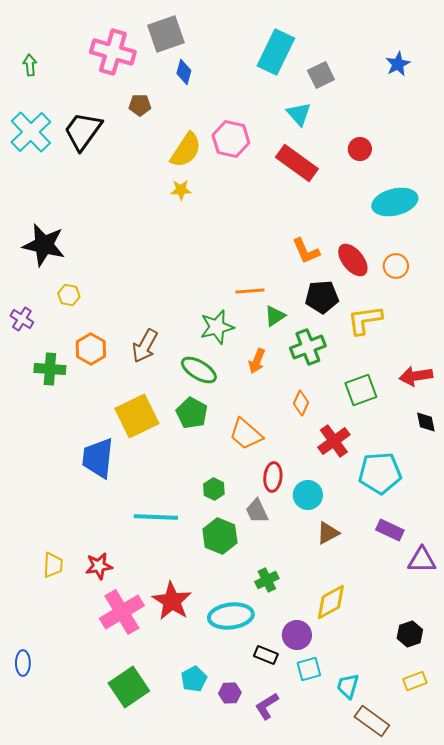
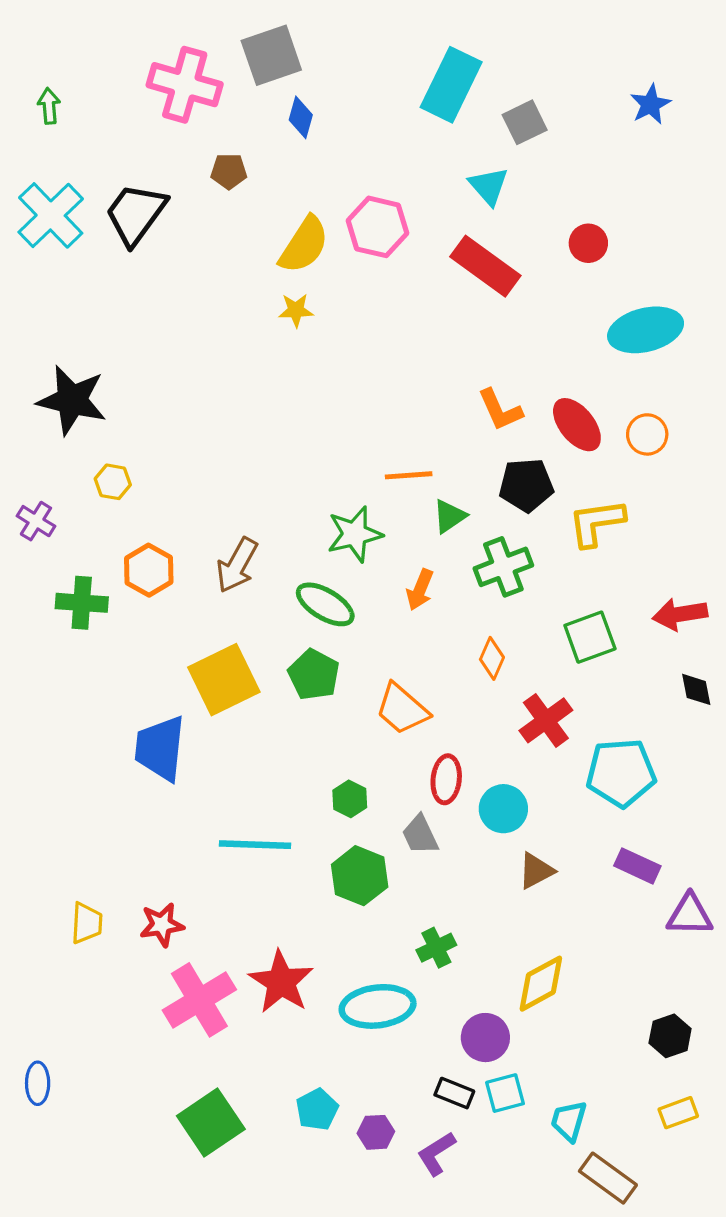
black rectangle: (266, 655) -> (454, 1093), moved

